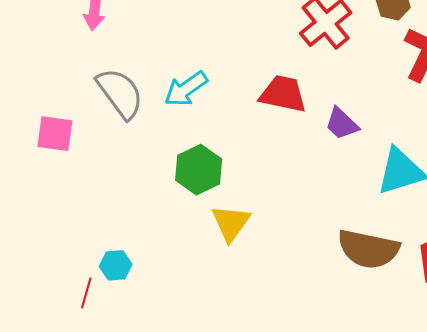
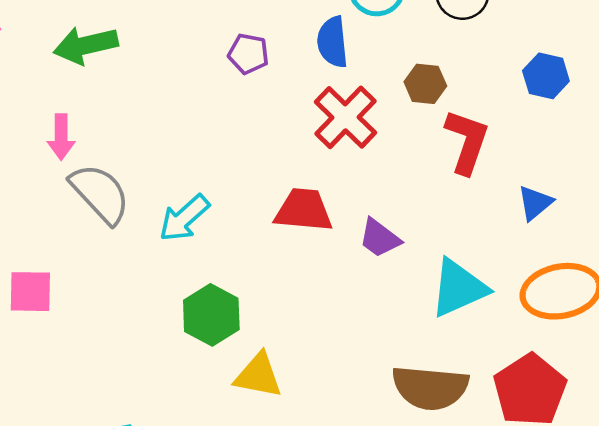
gray semicircle: (120, 93) -> (100, 194), moved
yellow triangle: (231, 223) -> (258, 375), turned -48

